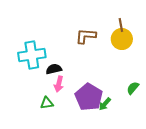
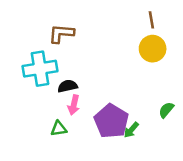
brown line: (121, 25) -> (151, 20), moved
brown L-shape: (86, 36) -> (61, 34), moved

